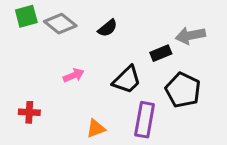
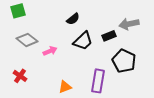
gray diamond: (60, 24) -> (27, 40), moved
black trapezoid: (127, 80) -> (83, 41), moved
red cross: (29, 112) -> (20, 76), turned 32

